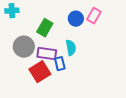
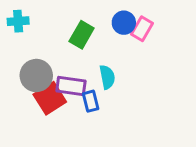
blue circle: (76, 19) -> (124, 23), moved
green rectangle: (45, 28) -> (82, 35), moved
red square: (40, 72) -> (50, 98), moved

